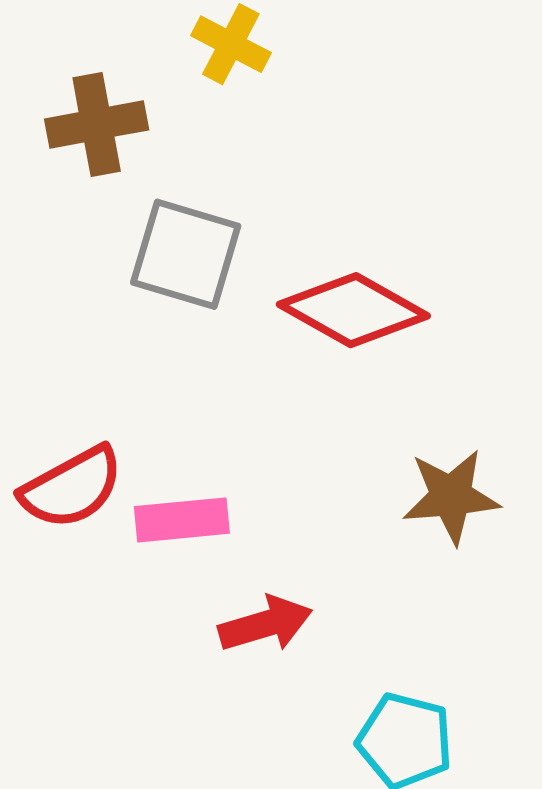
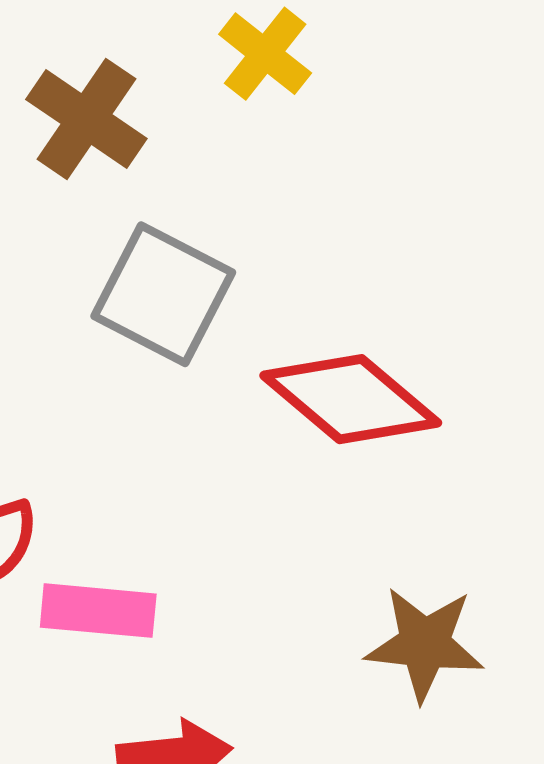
brown cross: (97, 124) -> (86, 119), turned 34

